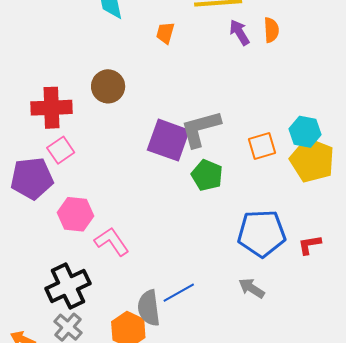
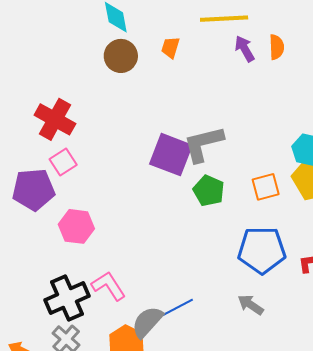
brown circle: (108, 86) -> (121, 56), moved
red cross: (52, 108) -> (55, 119), turned 30
orange square: (262, 146) -> (266, 187), moved
pink L-shape: (112, 242) -> (108, 286), moved
gray semicircle: (149, 308) -> (147, 322), turned 48

